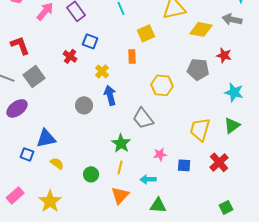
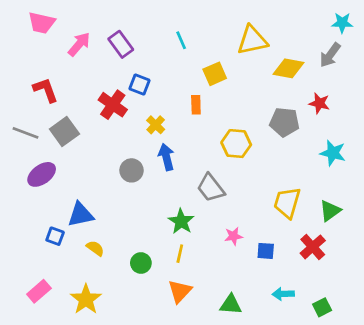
gray arrow: (232, 19) -> (330, 55), turned -66
red cross: (70, 56) -> (113, 105), size x1.5
green triangle: (232, 125) -> (330, 211), moved
cyan arrow: (148, 179) -> (283, 294), moved

